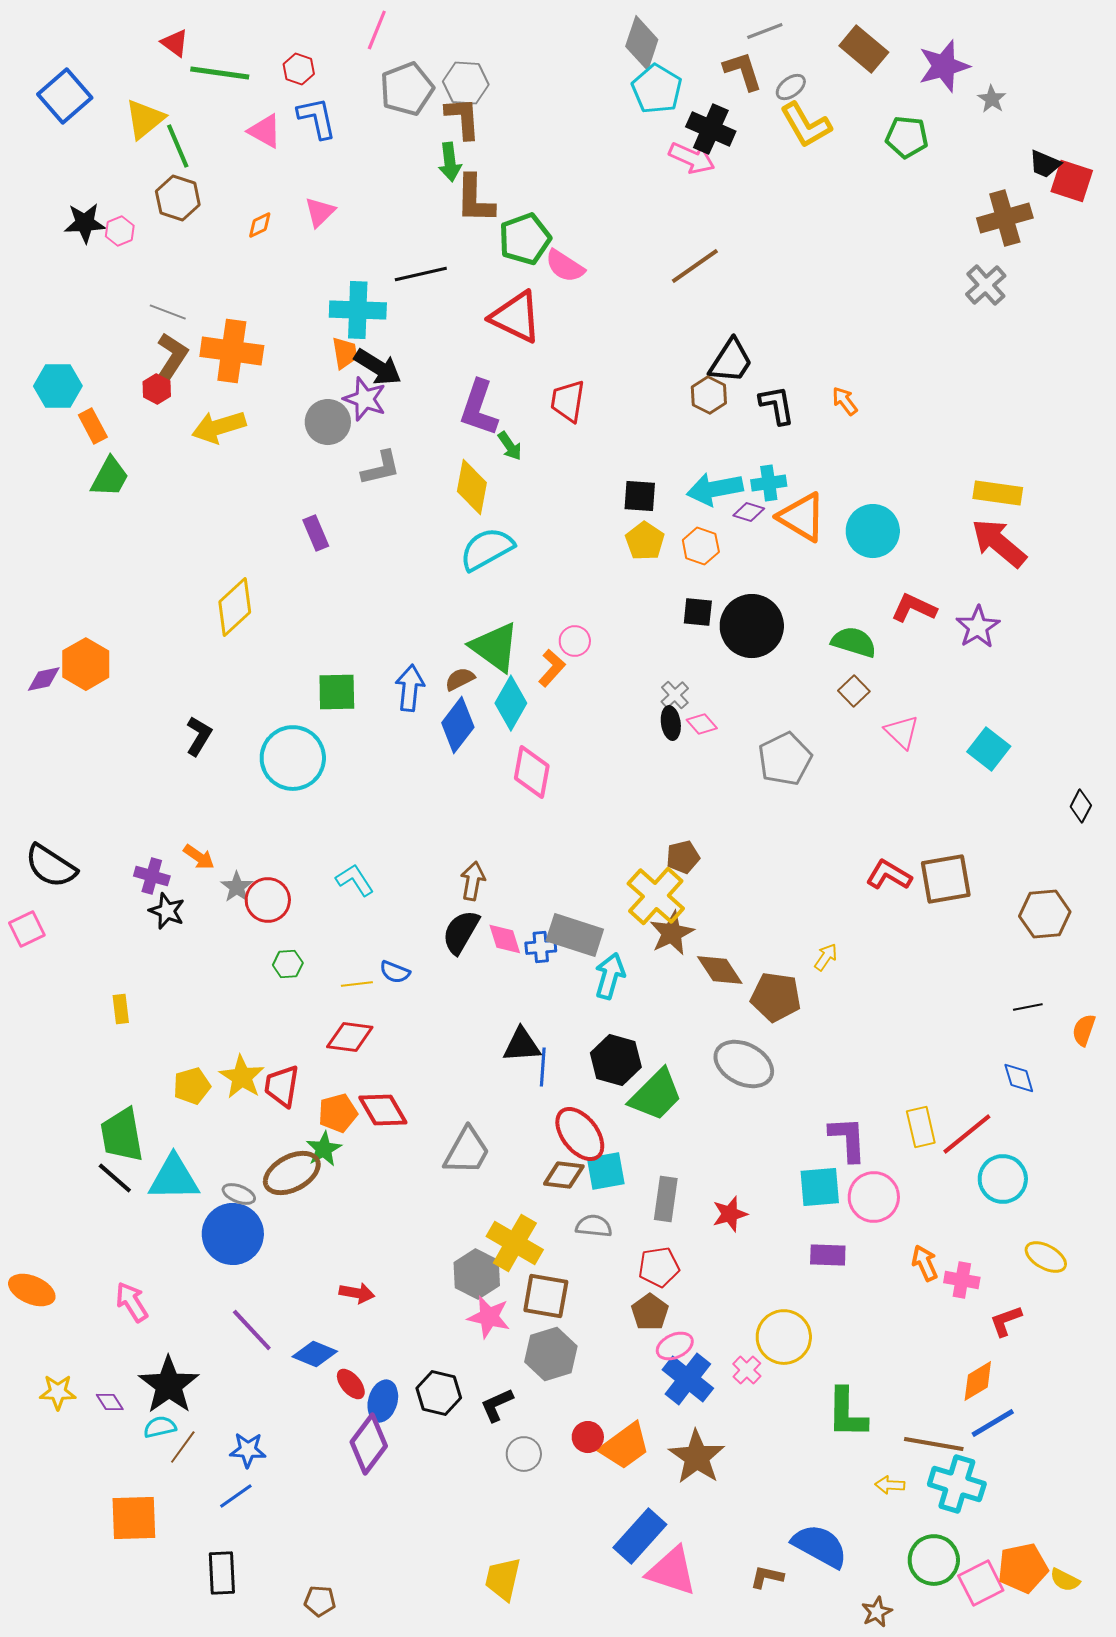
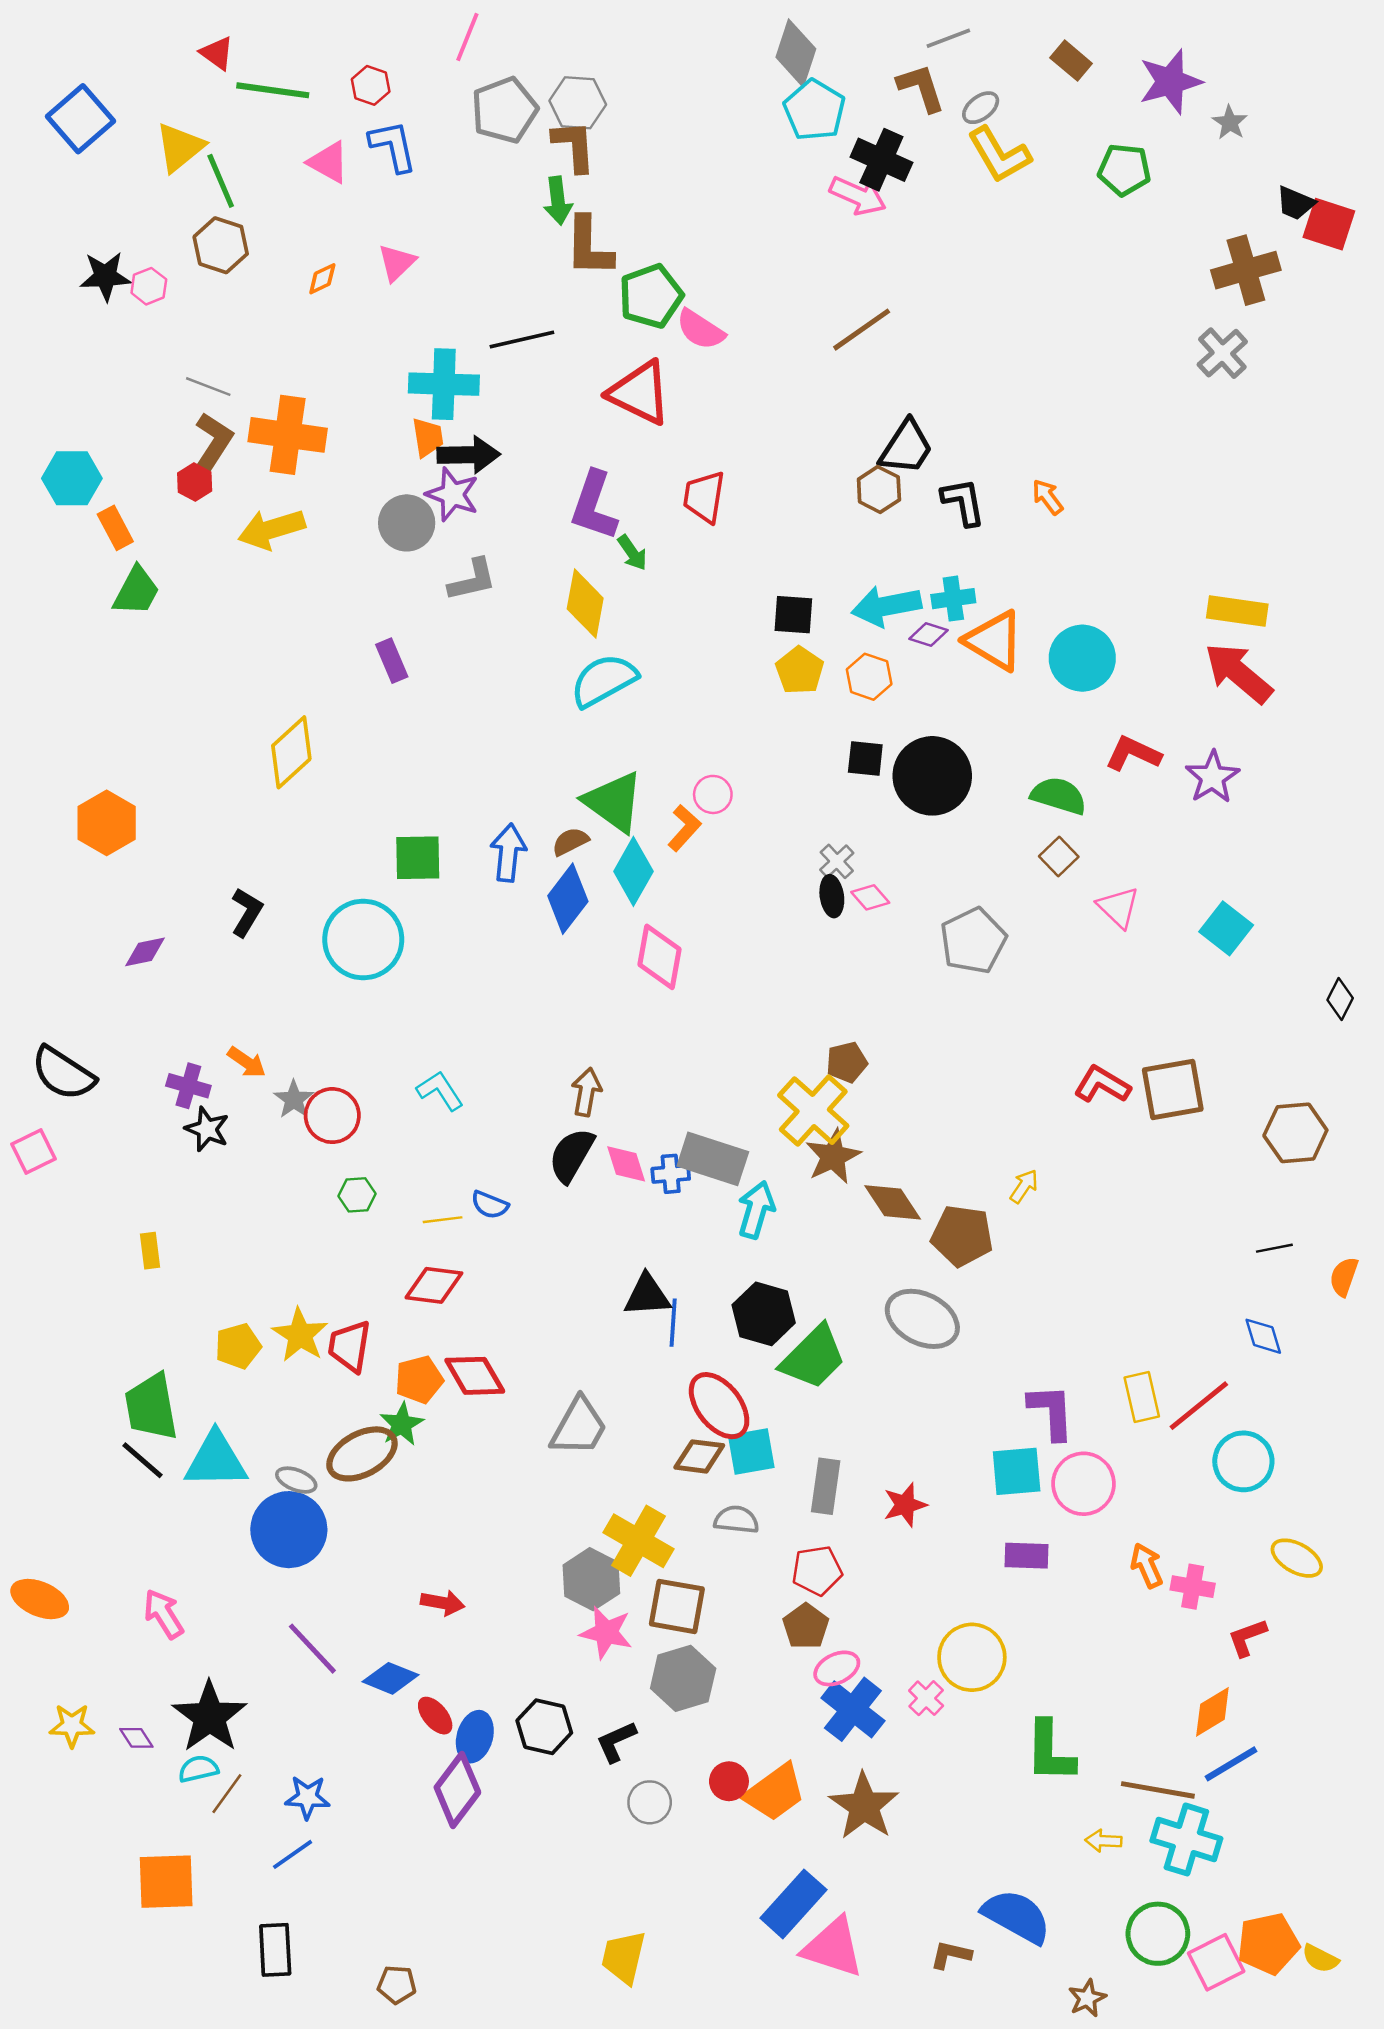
brown rectangle: (864, 49) -> (1071, 61), size x0.7
black arrow: (378, 367) -> (469, 455), turned -33
purple diamond: (44, 679) -> (145, 952), moved

